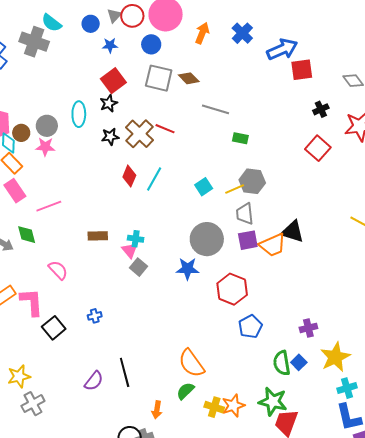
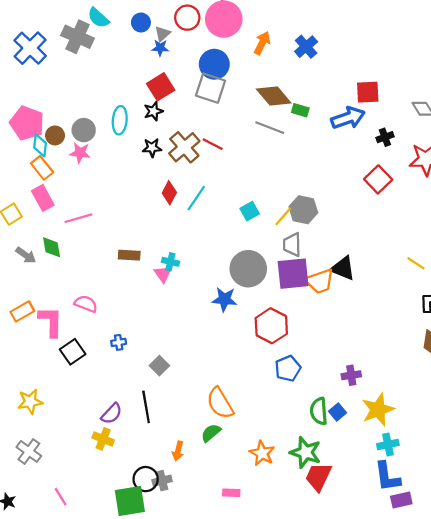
gray triangle: (114, 16) -> (162, 34), moved
blue circle: (151, 44) -> (214, 64), moved, size x1.4
blue arrow: (282, 49) -> (348, 118), moved
brown diamond: (189, 78) -> (274, 96), moved, size x1.5
green rectangle: (240, 138) -> (300, 110), moved
yellow line: (235, 189) -> (283, 216), turned -30
purple square: (248, 240) -> (293, 274), size x1.5
gray square: (138, 267) -> (159, 366), moved
pink semicircle: (58, 270) -> (86, 304), moved, turned -30
gray cross: (33, 404) -> (29, 451), moved, turned -30
orange star: (233, 406) -> (262, 453), turned -30
yellow cross: (214, 407) -> (103, 439), moved

